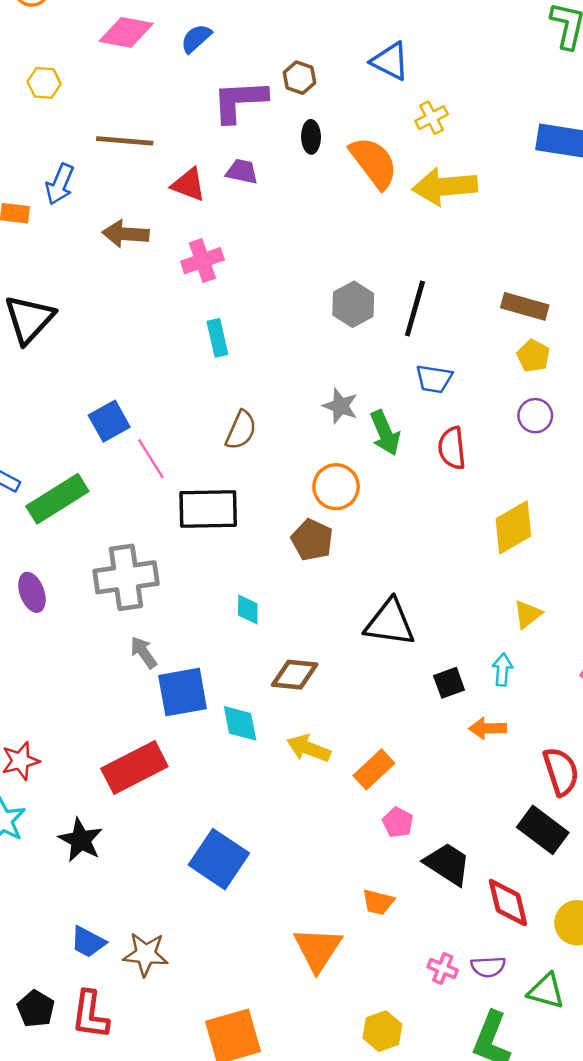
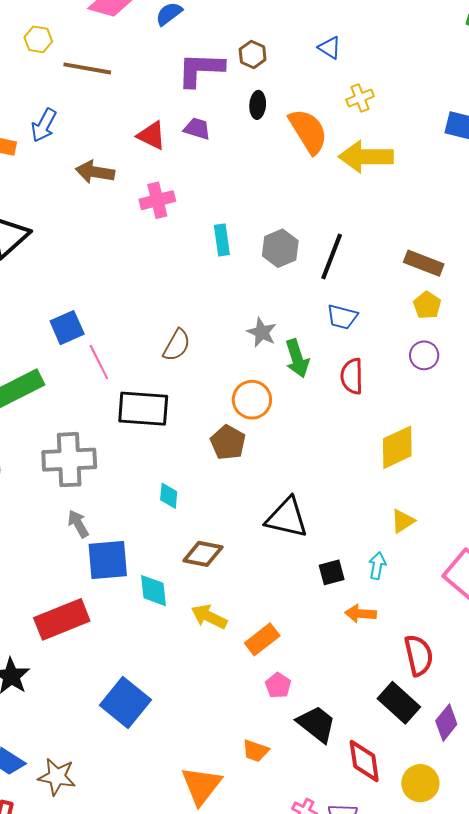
blue triangle: (390, 61) -> (330, 48), size x0.7
brown line: (125, 141) -> (87, 68), moved
cyan rectangle: (217, 338) -> (222, 240), moved

